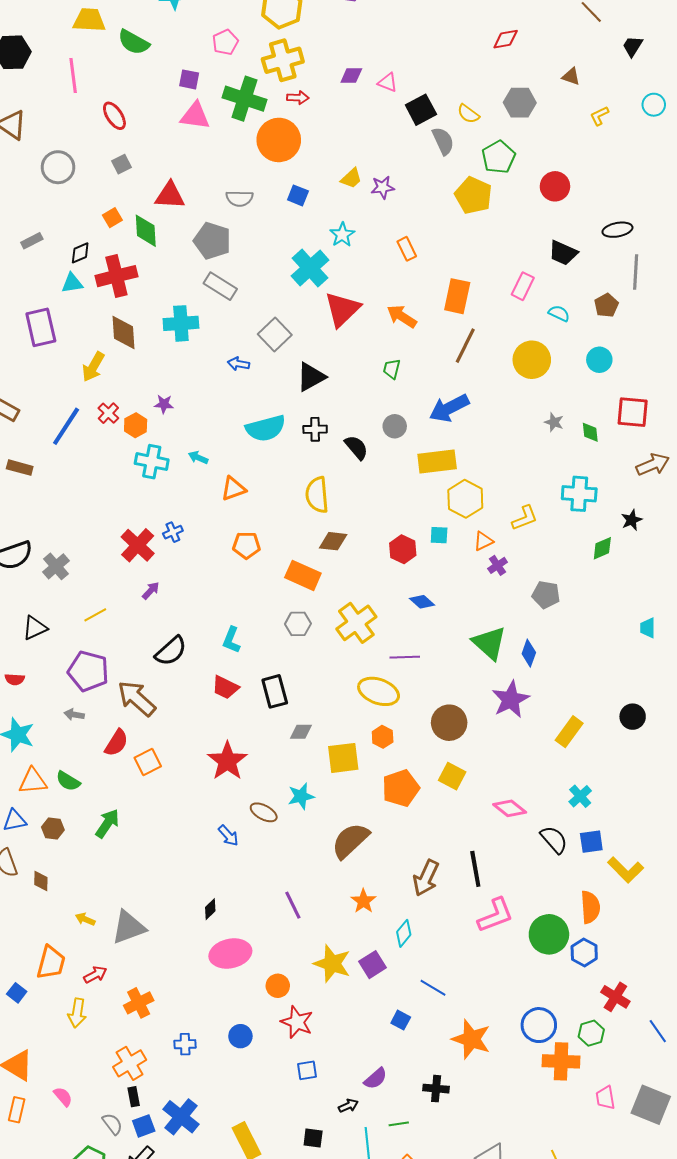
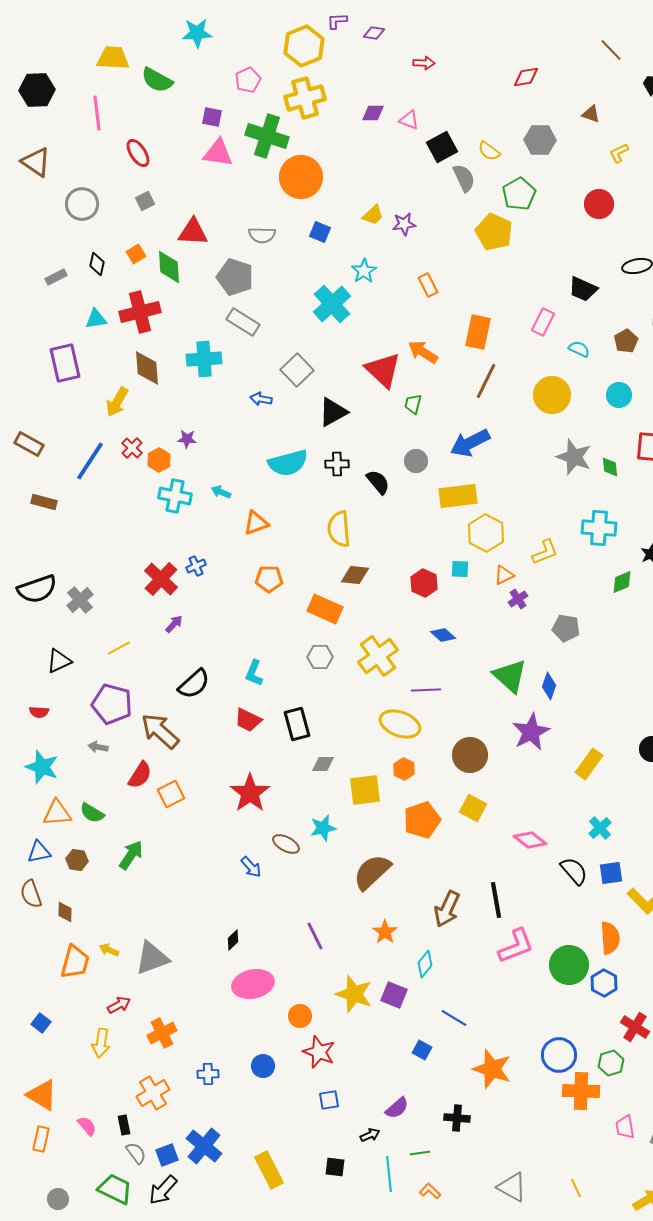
red arrow: (298, 98) -> (424, 63), moved
red circle: (555, 186) -> (599, 204), moved
black diamond: (80, 253) -> (97, 264), moved, turned -55
red triangle: (342, 309) -> (383, 370), moved, turned -33
gray star: (554, 422) -> (574, 457), size x1.8
orange trapezoid: (51, 963) -> (75, 962), moved
purple square: (373, 965) -> (394, 995), turned -36
black rectangle: (134, 1097) -> (124, 1125), moved

